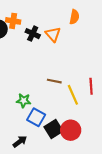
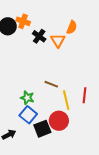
orange semicircle: (74, 17) -> (72, 27), moved
green star: (24, 101) -> (27, 98), moved
red circle: (71, 130) -> (59, 121), moved

